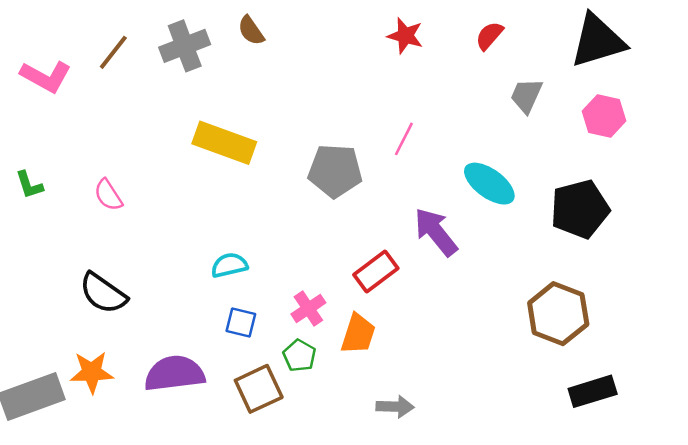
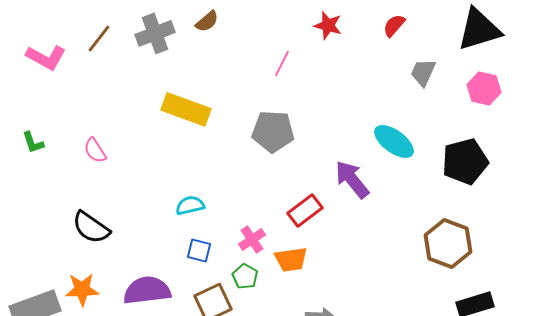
brown semicircle: (251, 31) -> (207, 21), turned -95
pink line: (404, 139) -> (282, 63), moved
orange trapezoid: (358, 334) -> (291, 259), turned 64

